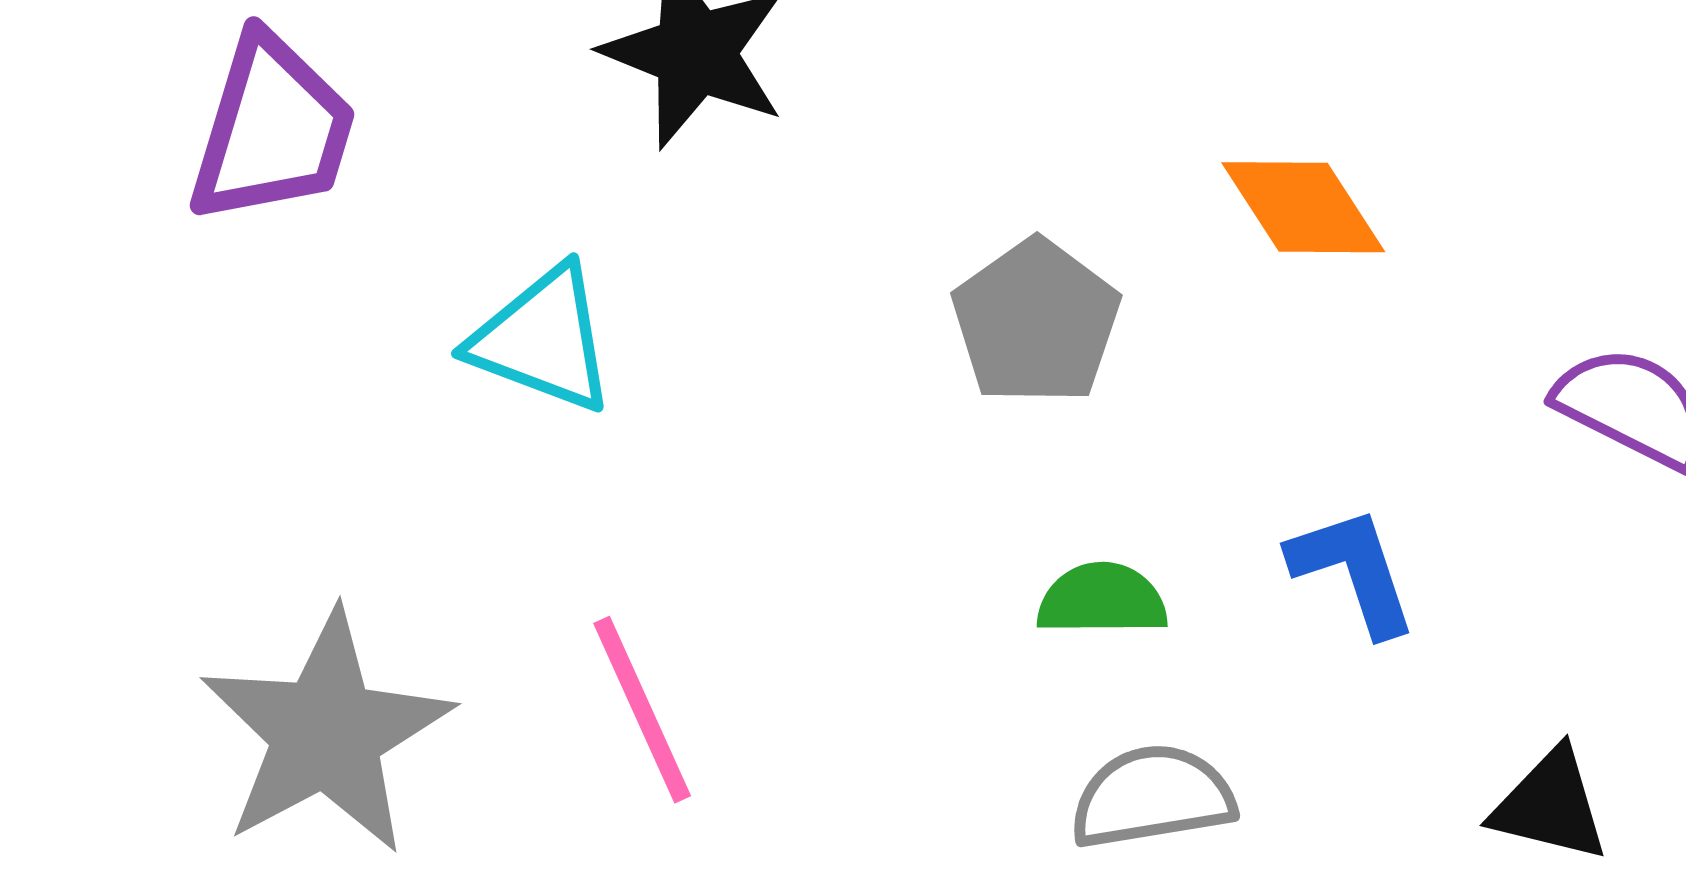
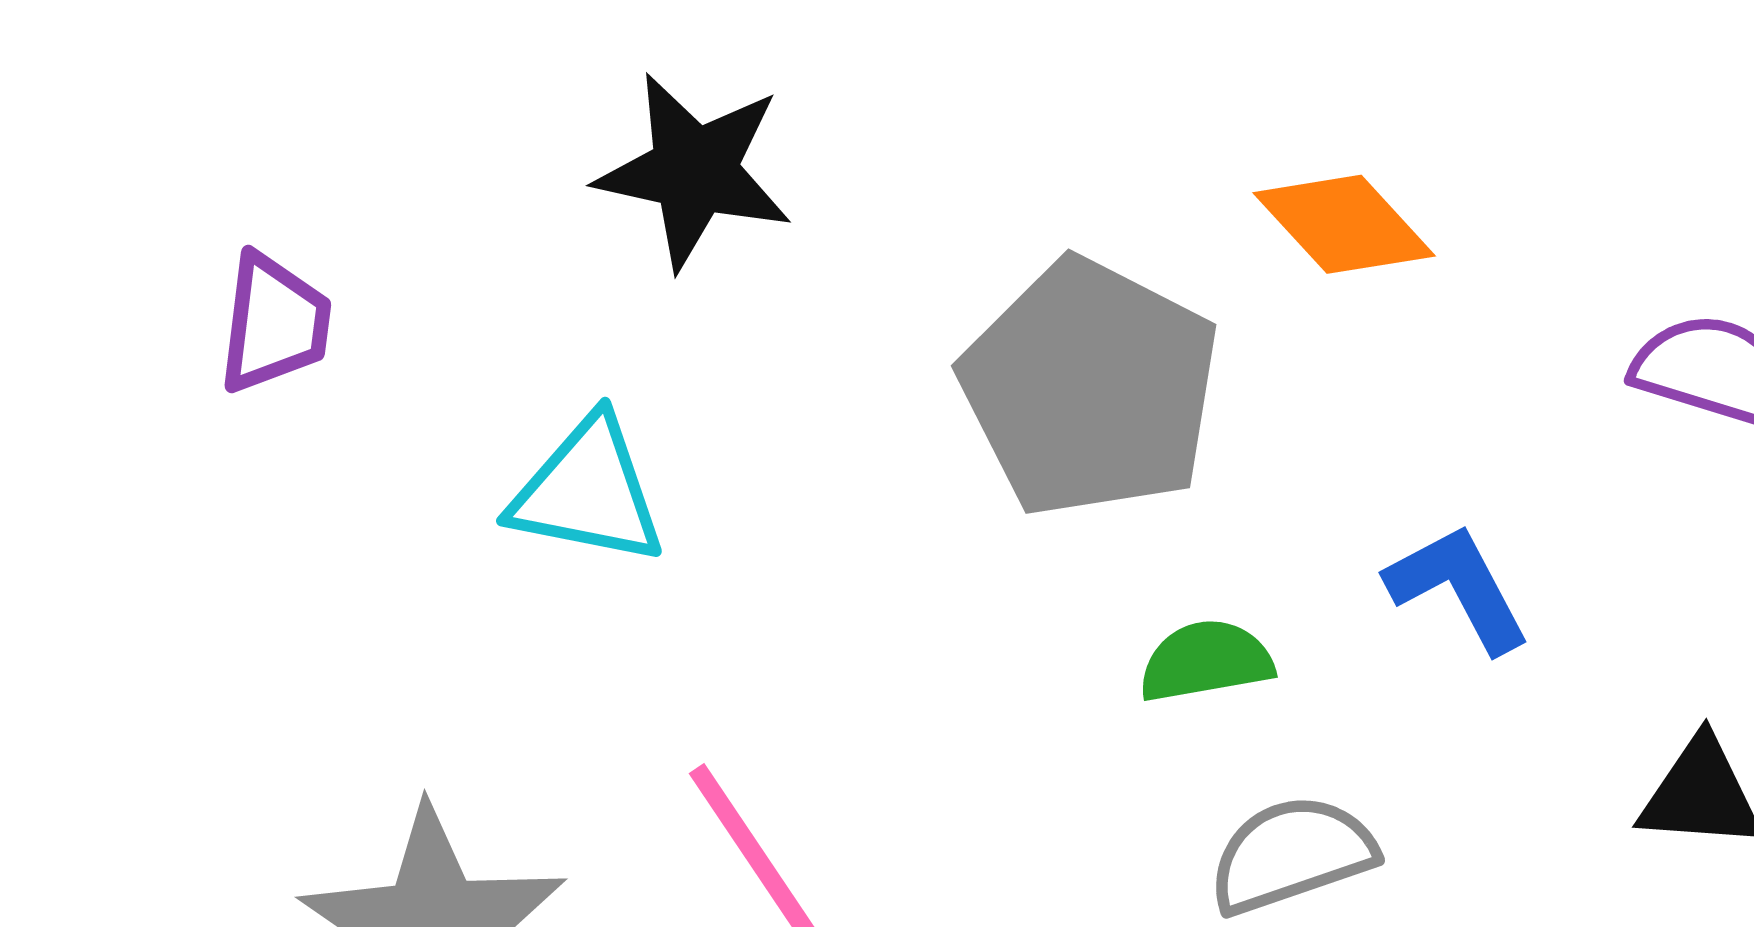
purple trapezoid: (272, 130) -> (274, 323), size x0.7
gray pentagon: (1036, 322) -> (1090, 388), size x1.5

